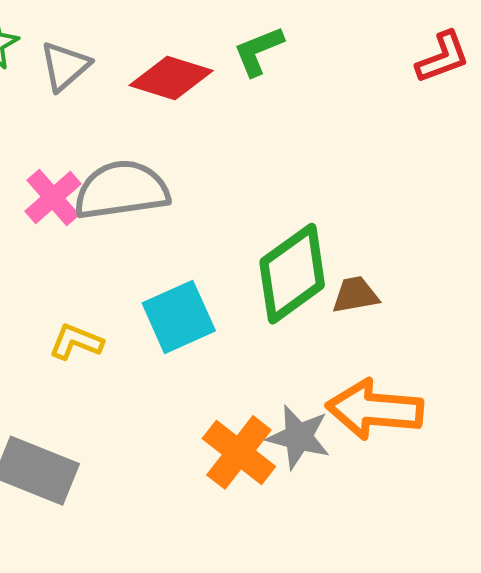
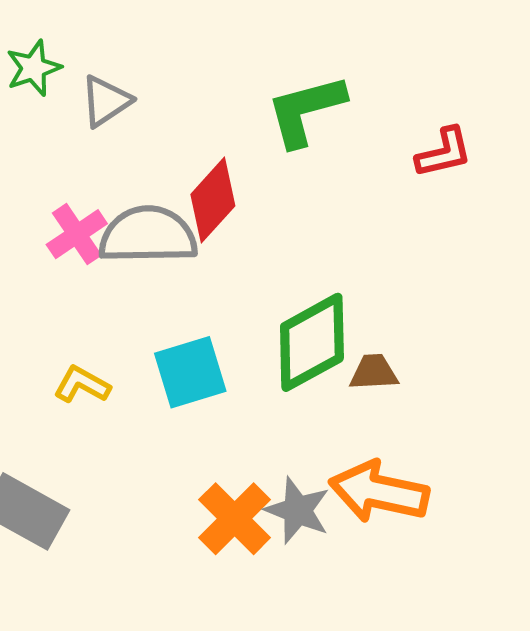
green L-shape: (258, 51) -> (306, 110), size x1.5
red L-shape: (443, 57) -> (444, 153), moved
red diamond: (171, 78) -> (213, 200), moved, turned -72

